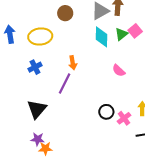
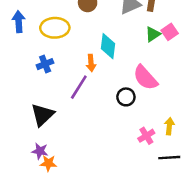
cyan diamond: (102, 37) -> (108, 46), moved
pink semicircle: (119, 71) -> (145, 78), size x1.6
black circle: (106, 112) -> (126, 97), moved

